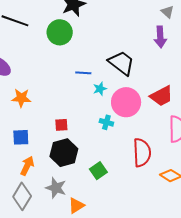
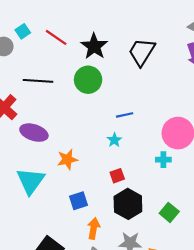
black trapezoid: (121, 63) -> (142, 52), moved, turned -80
cyan star: (100, 89) -> (114, 140), moved

